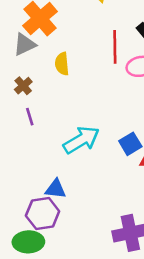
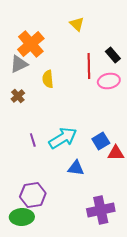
purple line: (30, 117) -> (33, 140), moved
blue triangle: (56, 189) -> (76, 168), moved

